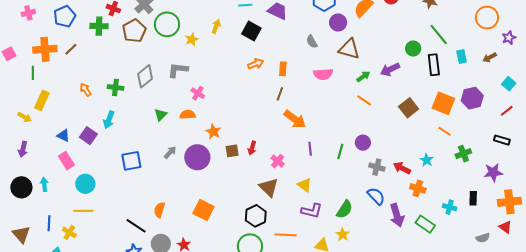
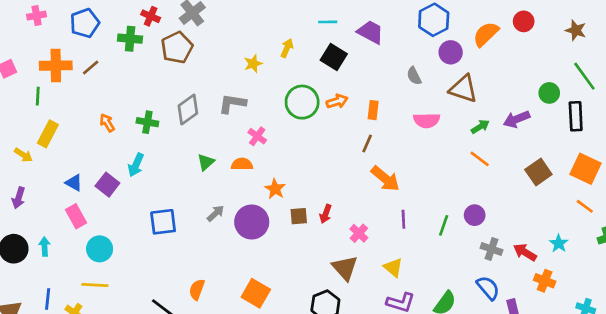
green circle: (167, 24) -> (302, 102), moved

